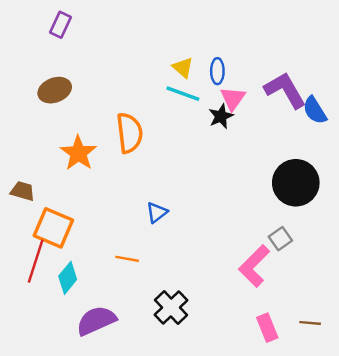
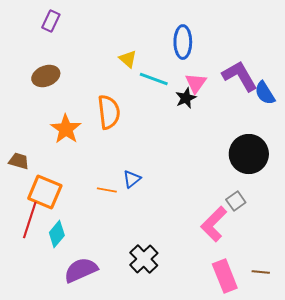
yellow triangle: (183, 68) -> (128, 59), moved
blue ellipse: (217, 71) -> (183, 42), moved, size x1.5
orange line: (127, 259) -> (107, 190), moved
pink rectangle: (267, 328) -> (225, 276), size x1.4

